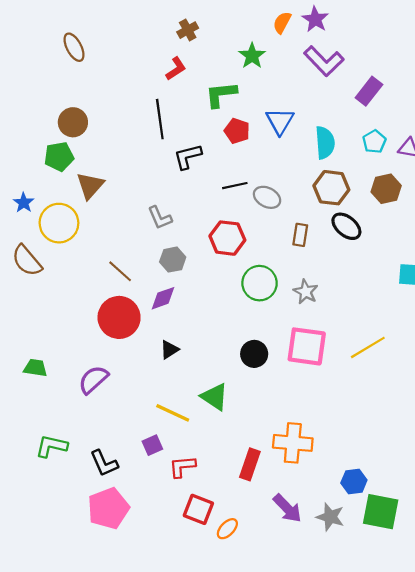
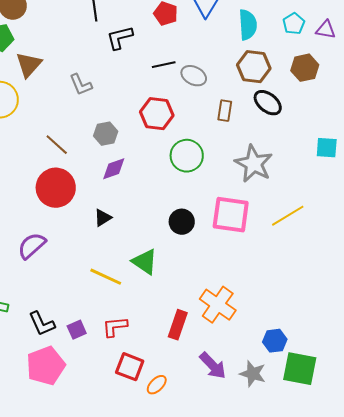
gray L-shape: (160, 218) -> (81, 85), moved
gray star: (306, 292) -> (254, 164), moved, size x1.6
purple diamond: (163, 298) -> (114, 169), moved
orange cross: (293, 443) -> (218, 305), turned 30
purple square: (152, 445) -> (77, 330), moved

